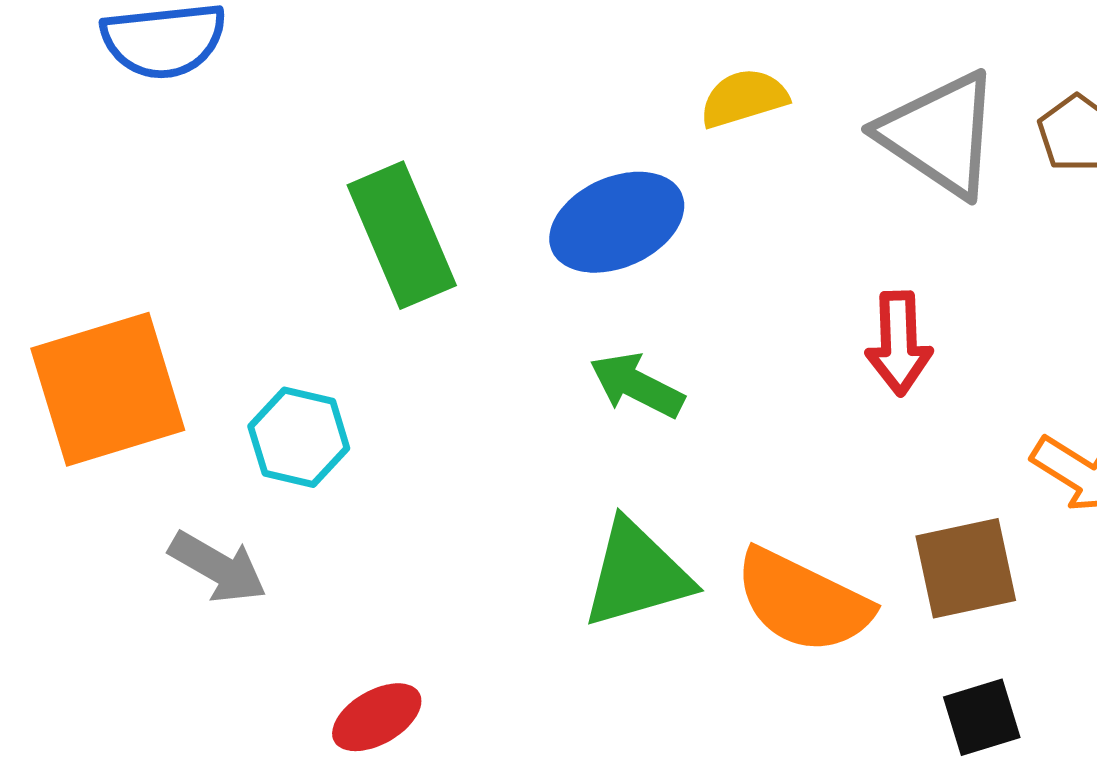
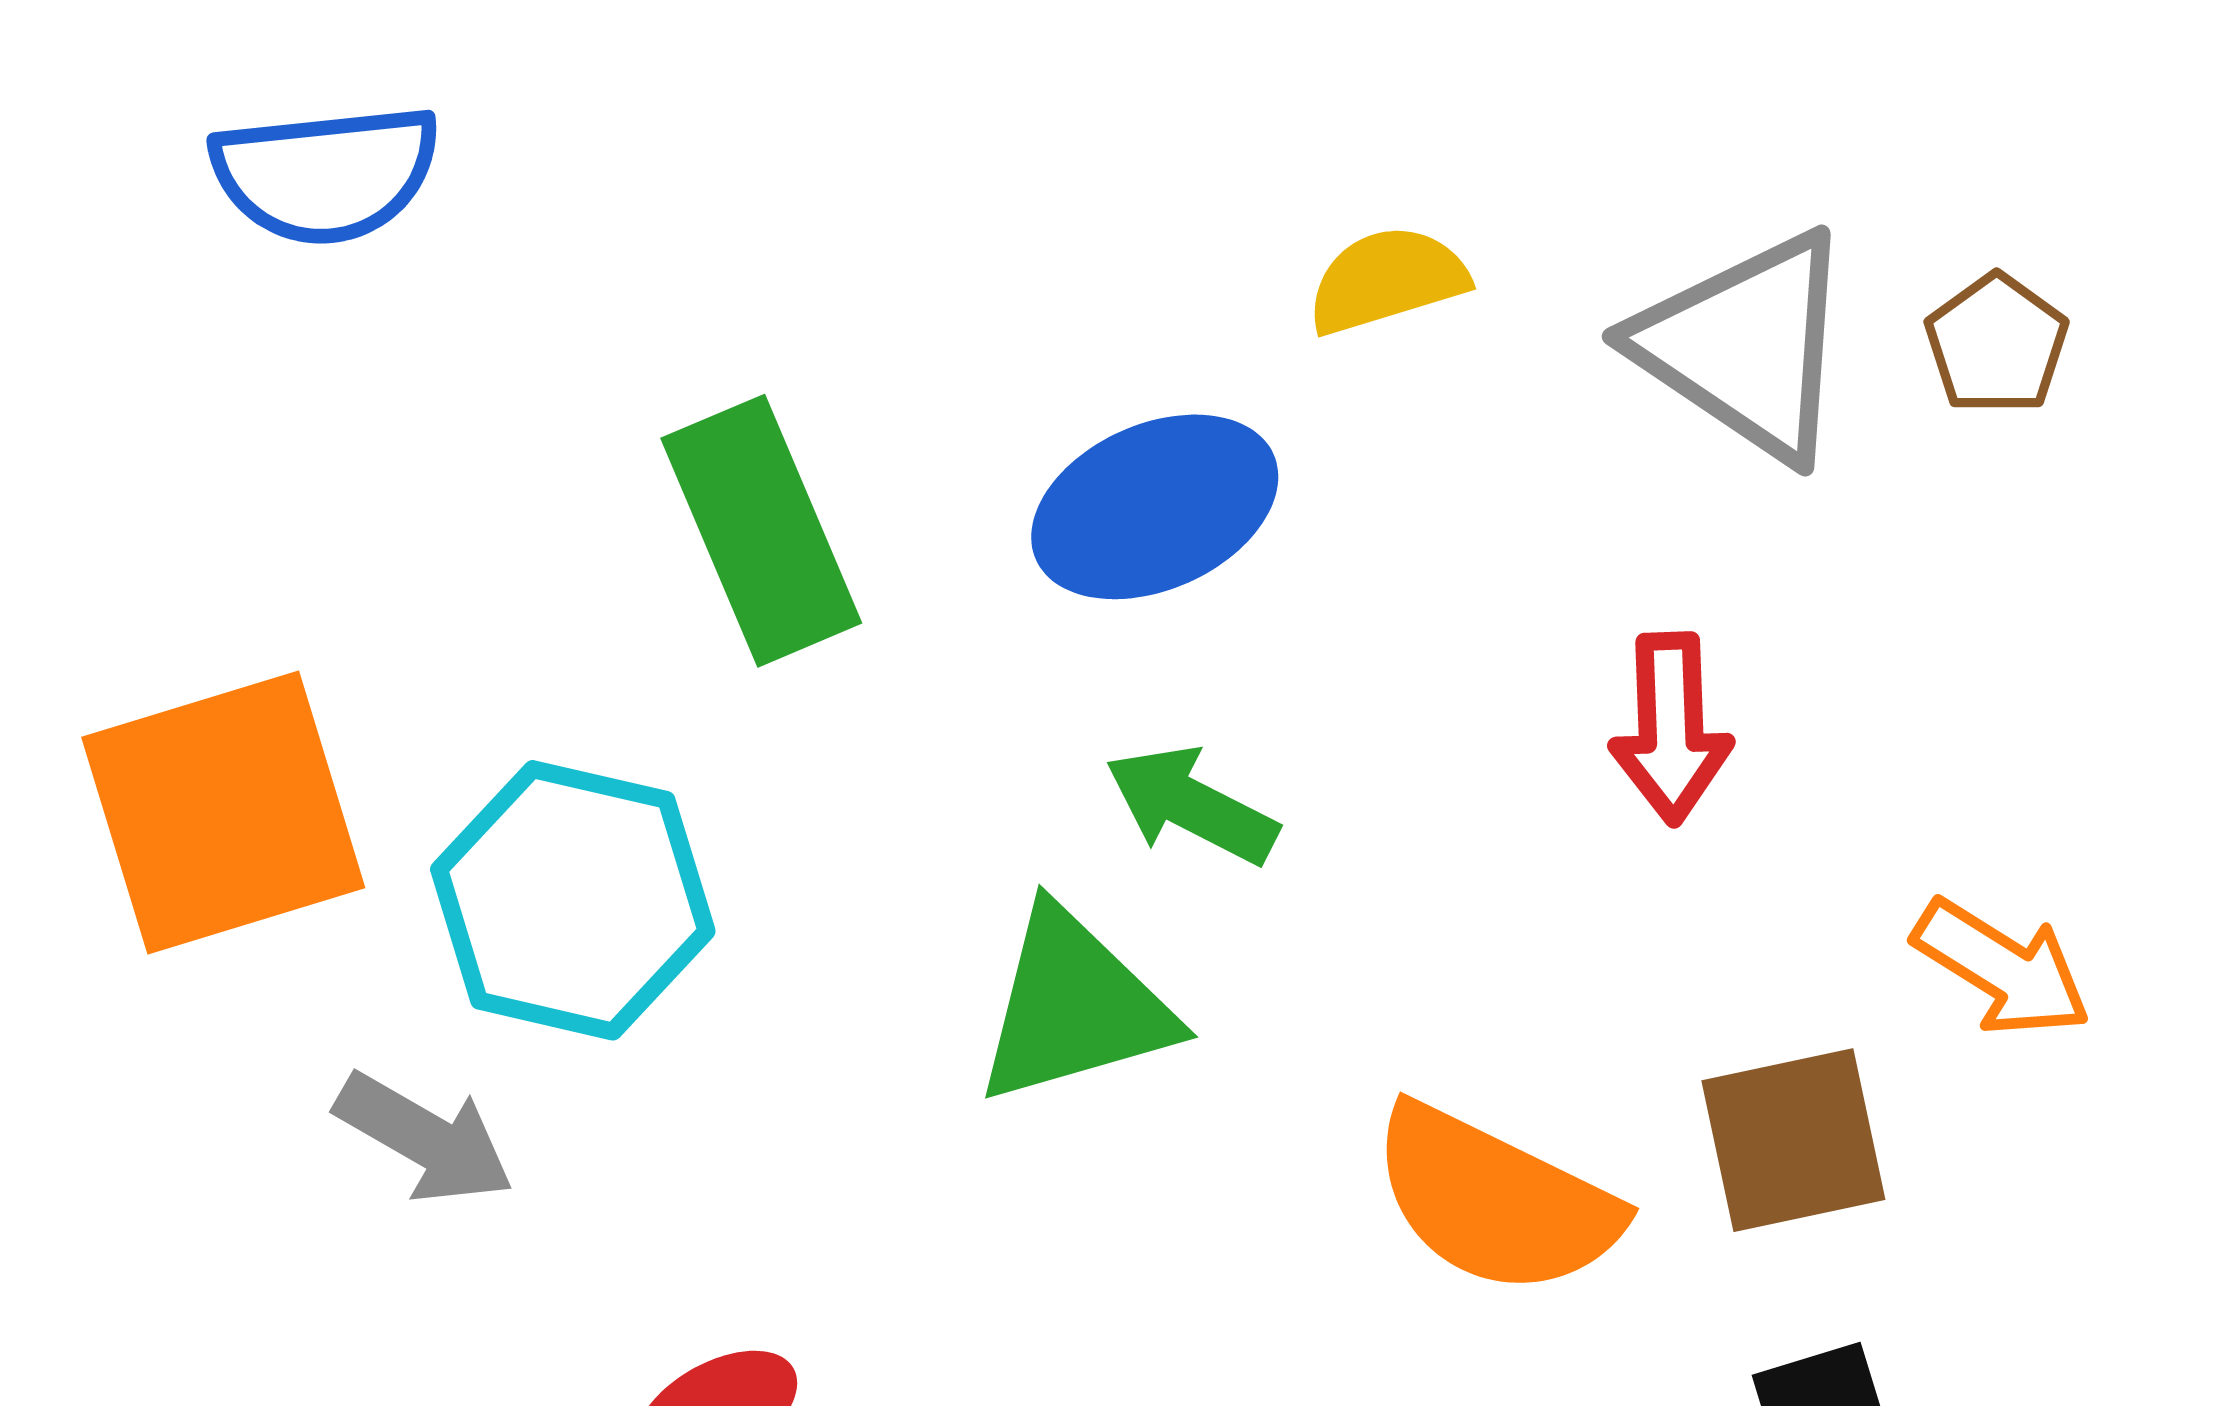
cyan hexagon: (299, 437) -> (573, 900), size x1.5
green triangle: (637, 574) -> (1074, 1007), moved

